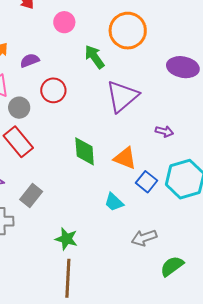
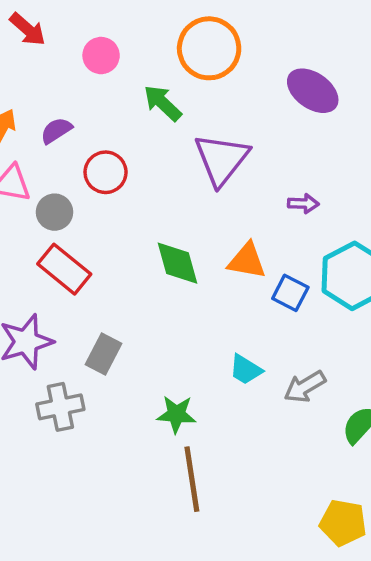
purple ellipse: (183, 67) -> (313, 91), turned 36
cyan trapezoid: (114, 202) -> (246, 370), moved

